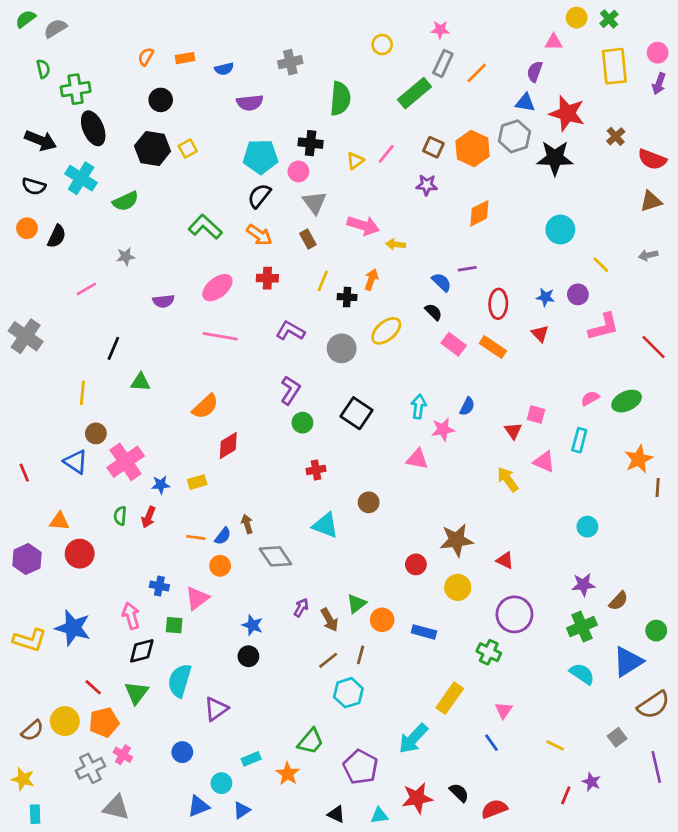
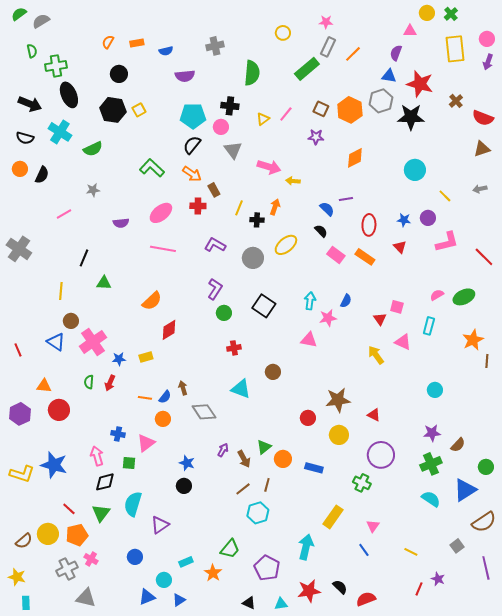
brown rectangle: (308, 239) -> (214, 190), moved
cyan arrow: (413, 739) -> (306, 547), turned 150

